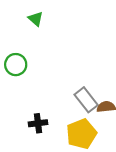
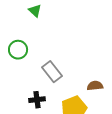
gray rectangle: (86, 100) -> (52, 72), moved

